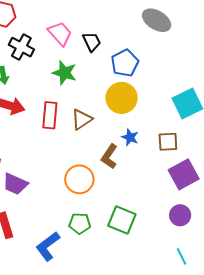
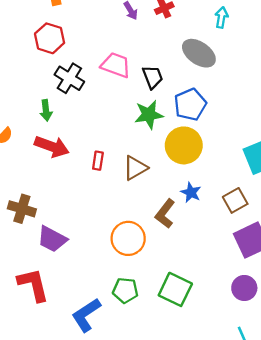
gray ellipse: (157, 20) -> (199, 53), moved
pink trapezoid: (60, 34) -> (116, 65), turned -32
green star: (64, 73) -> (149, 115), moved, turned -30
red rectangle: (50, 115) -> (98, 161), size x0.6
brown square: (168, 142) -> (235, 200), turned -30

